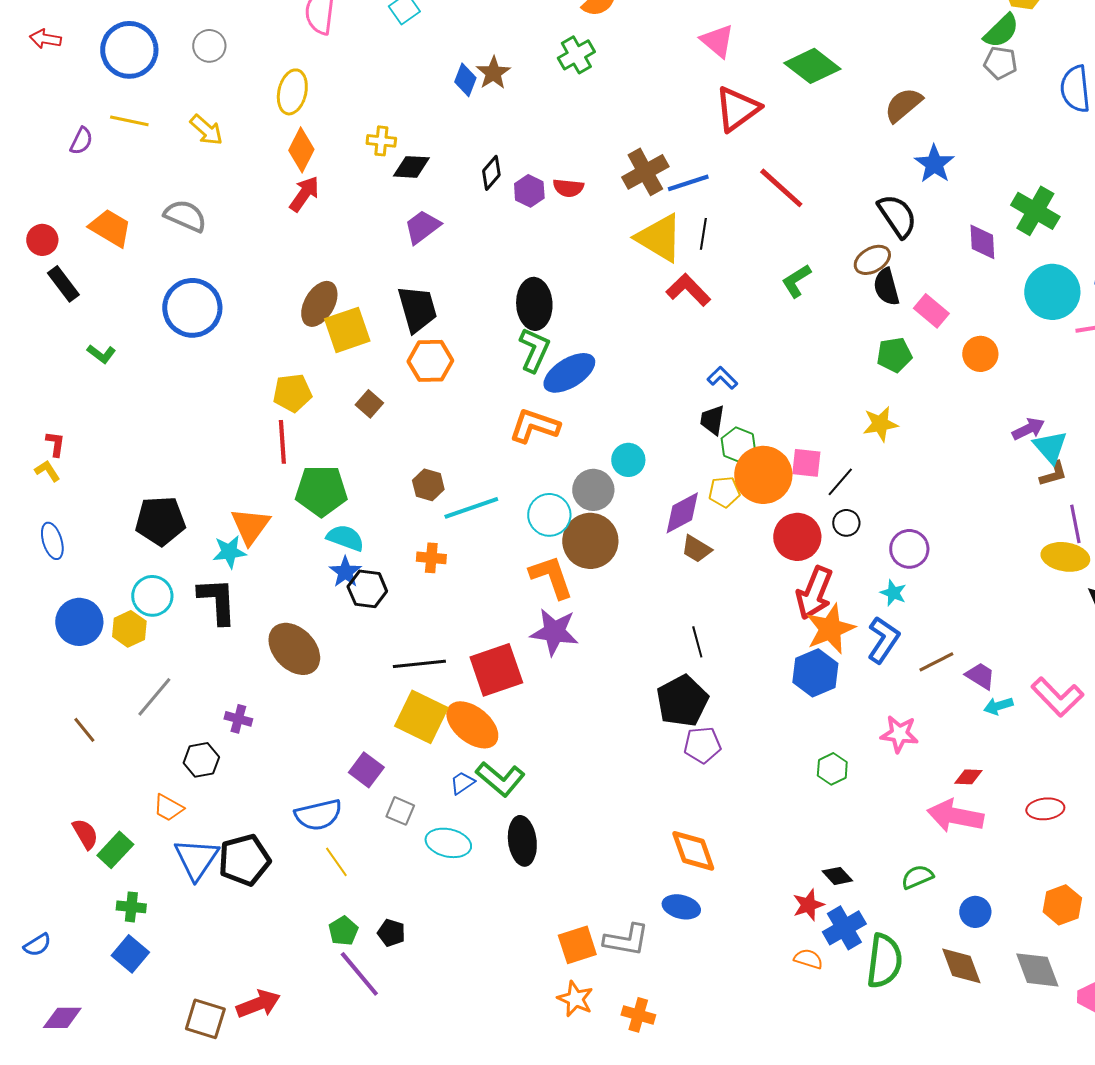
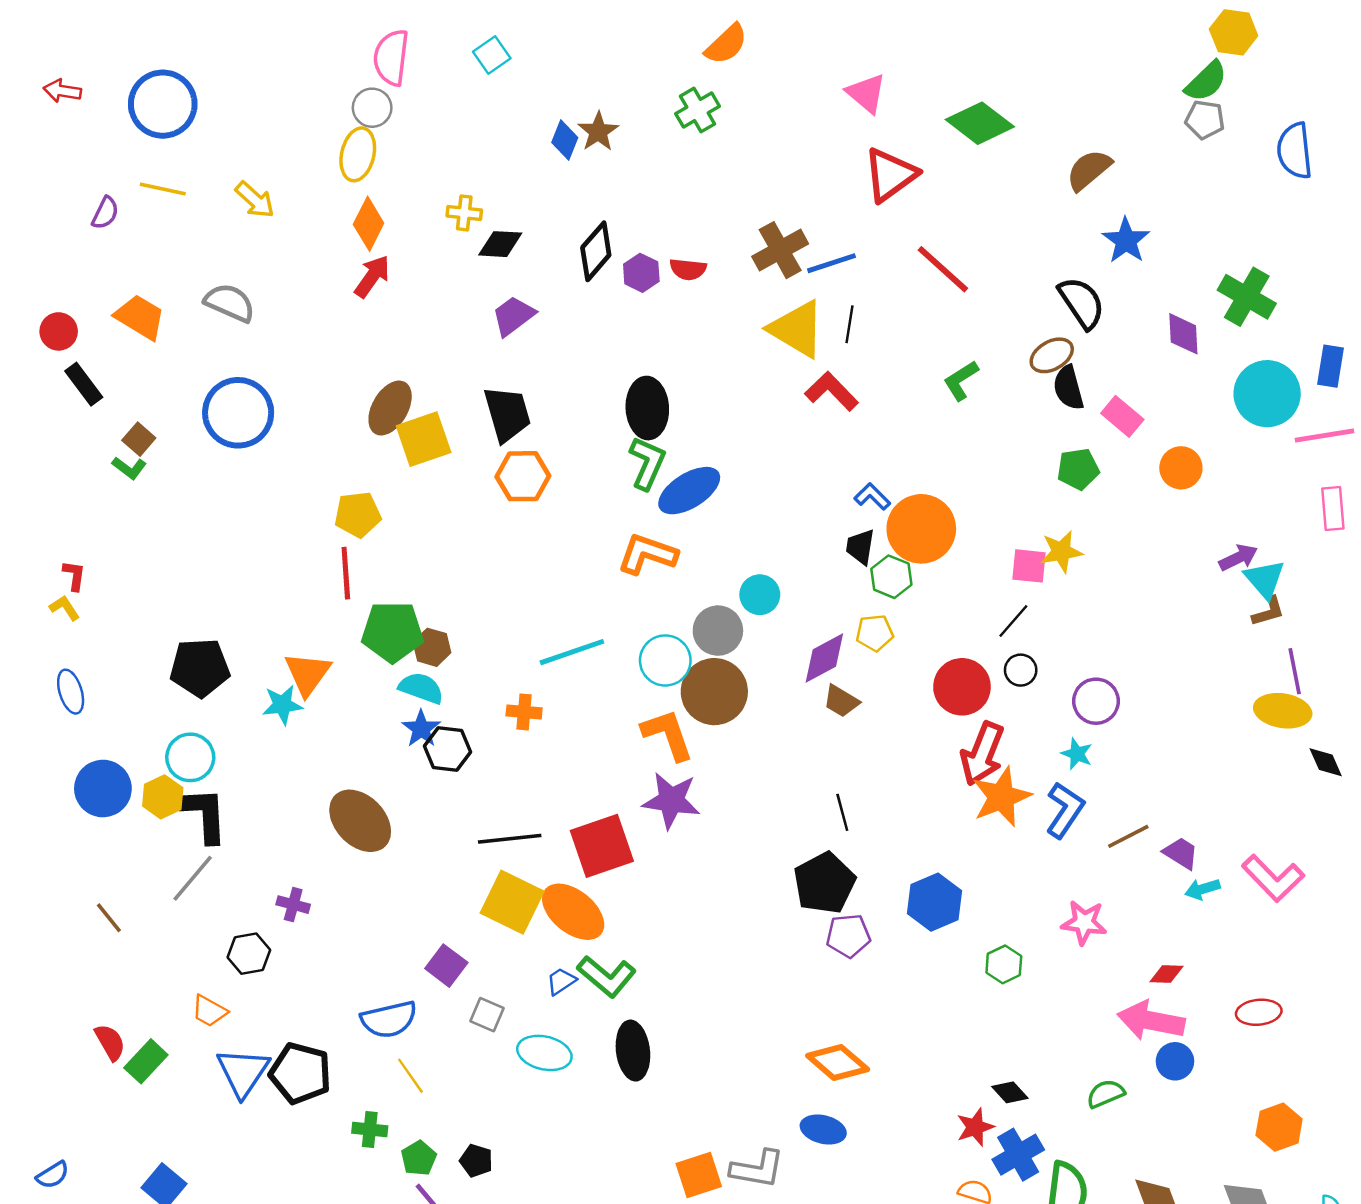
gray circle: (209, 46) -> (372, 108), moved
black diamond: (491, 173) -> (596, 251), size x1.4
brown square: (369, 404) -> (139, 439), moved
pink square: (806, 463) -> (1029, 566), moved
orange circle: (763, 475) -> (921, 529), moved
brown hexagon: (428, 485) -> (432, 647), moved
black L-shape: (217, 601) -> (205, 815), moved
blue hexagon: (815, 673) -> (934, 902), moved
orange diamond: (693, 851) -> (838, 1062), turned -30
black pentagon: (244, 860) -> (300, 1073), turned 30
green cross: (131, 907) -> (370, 1130), moved
blue circle: (975, 912) -> (1175, 1061), moved

